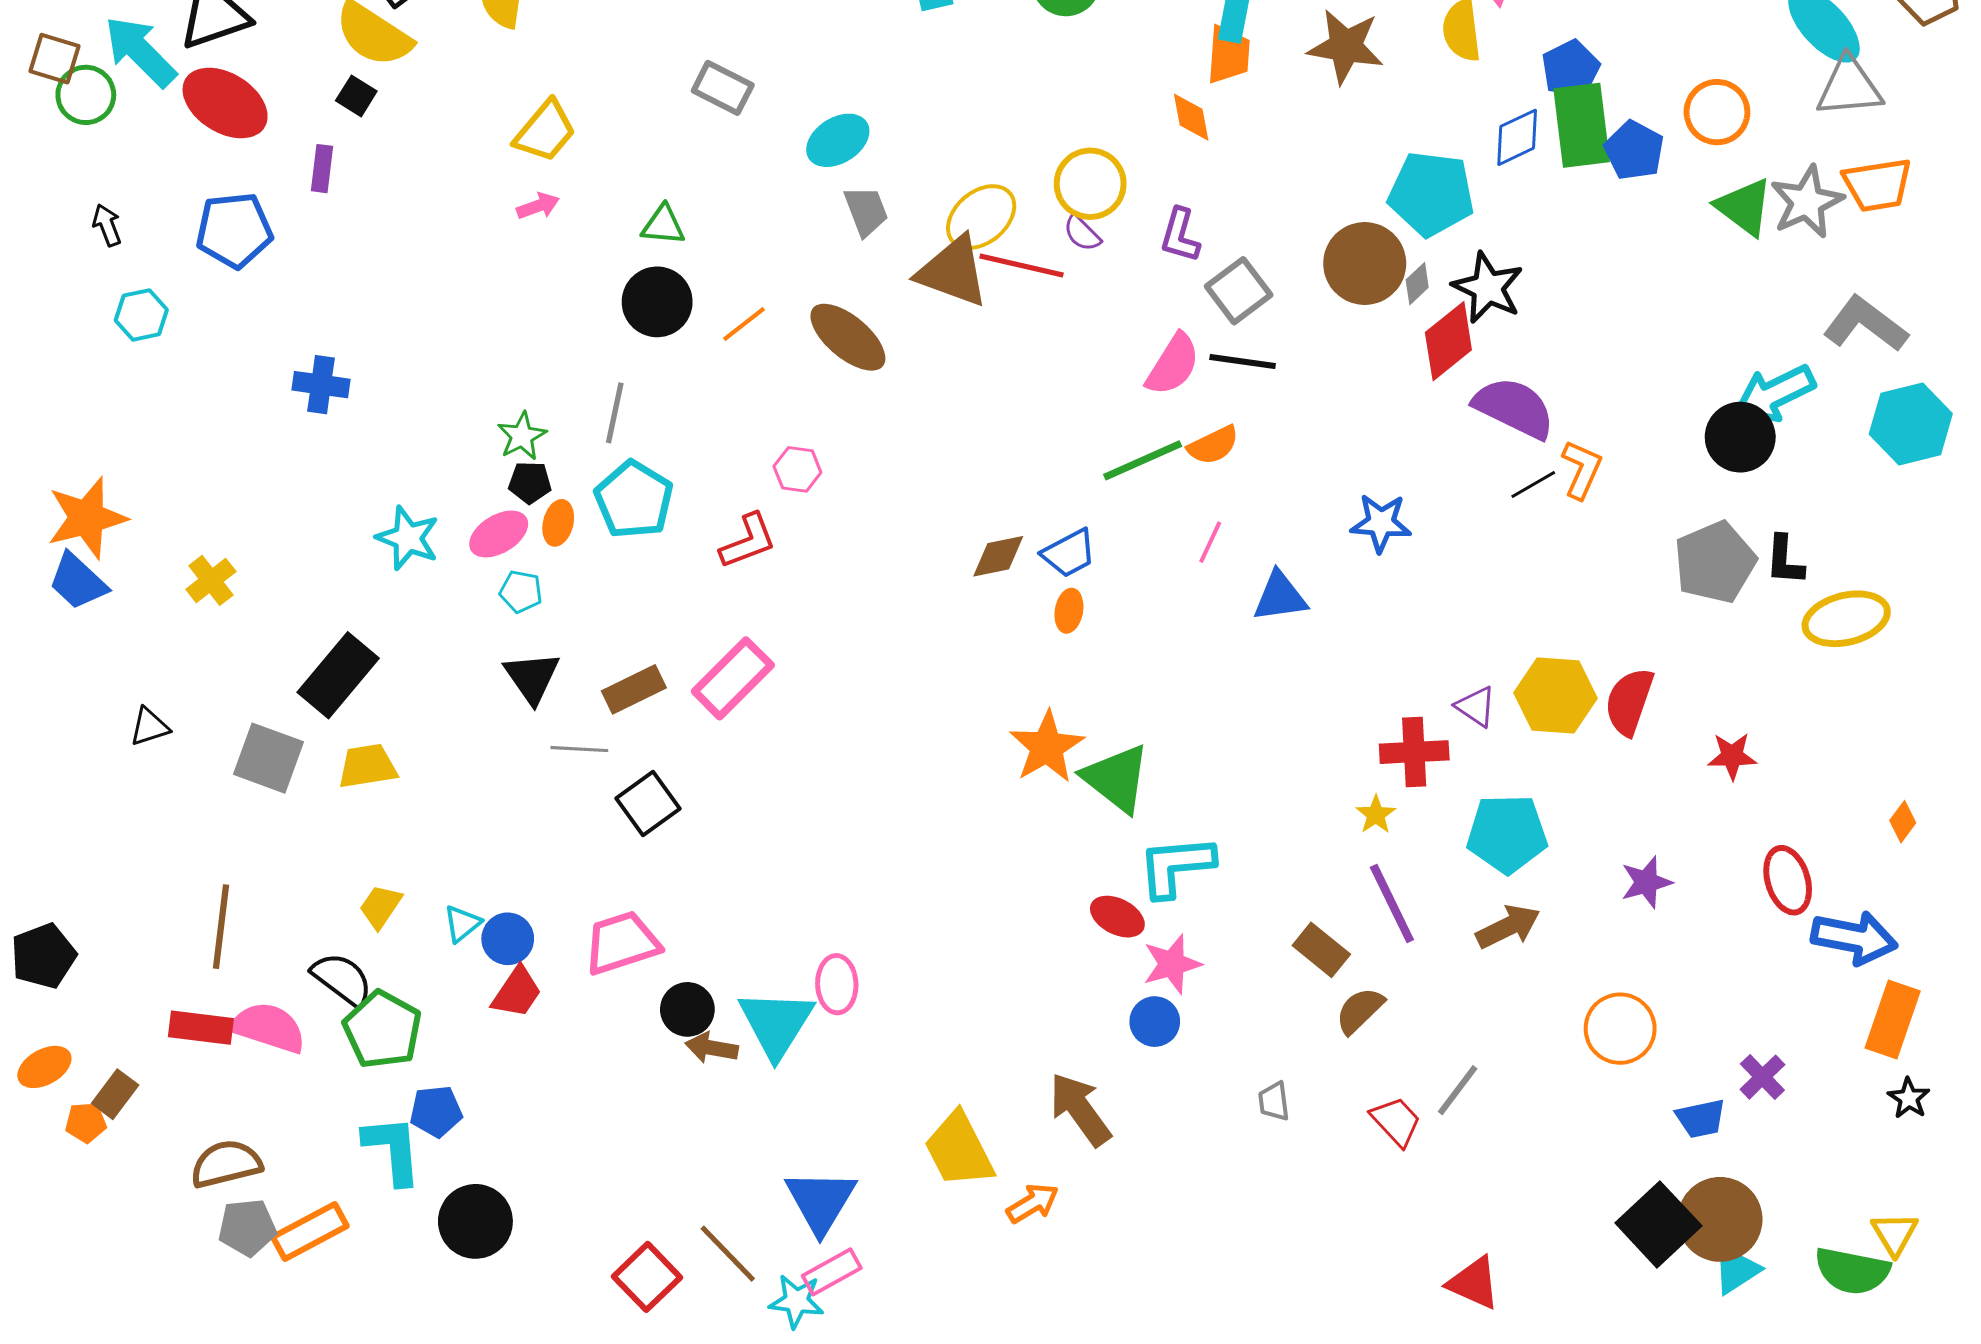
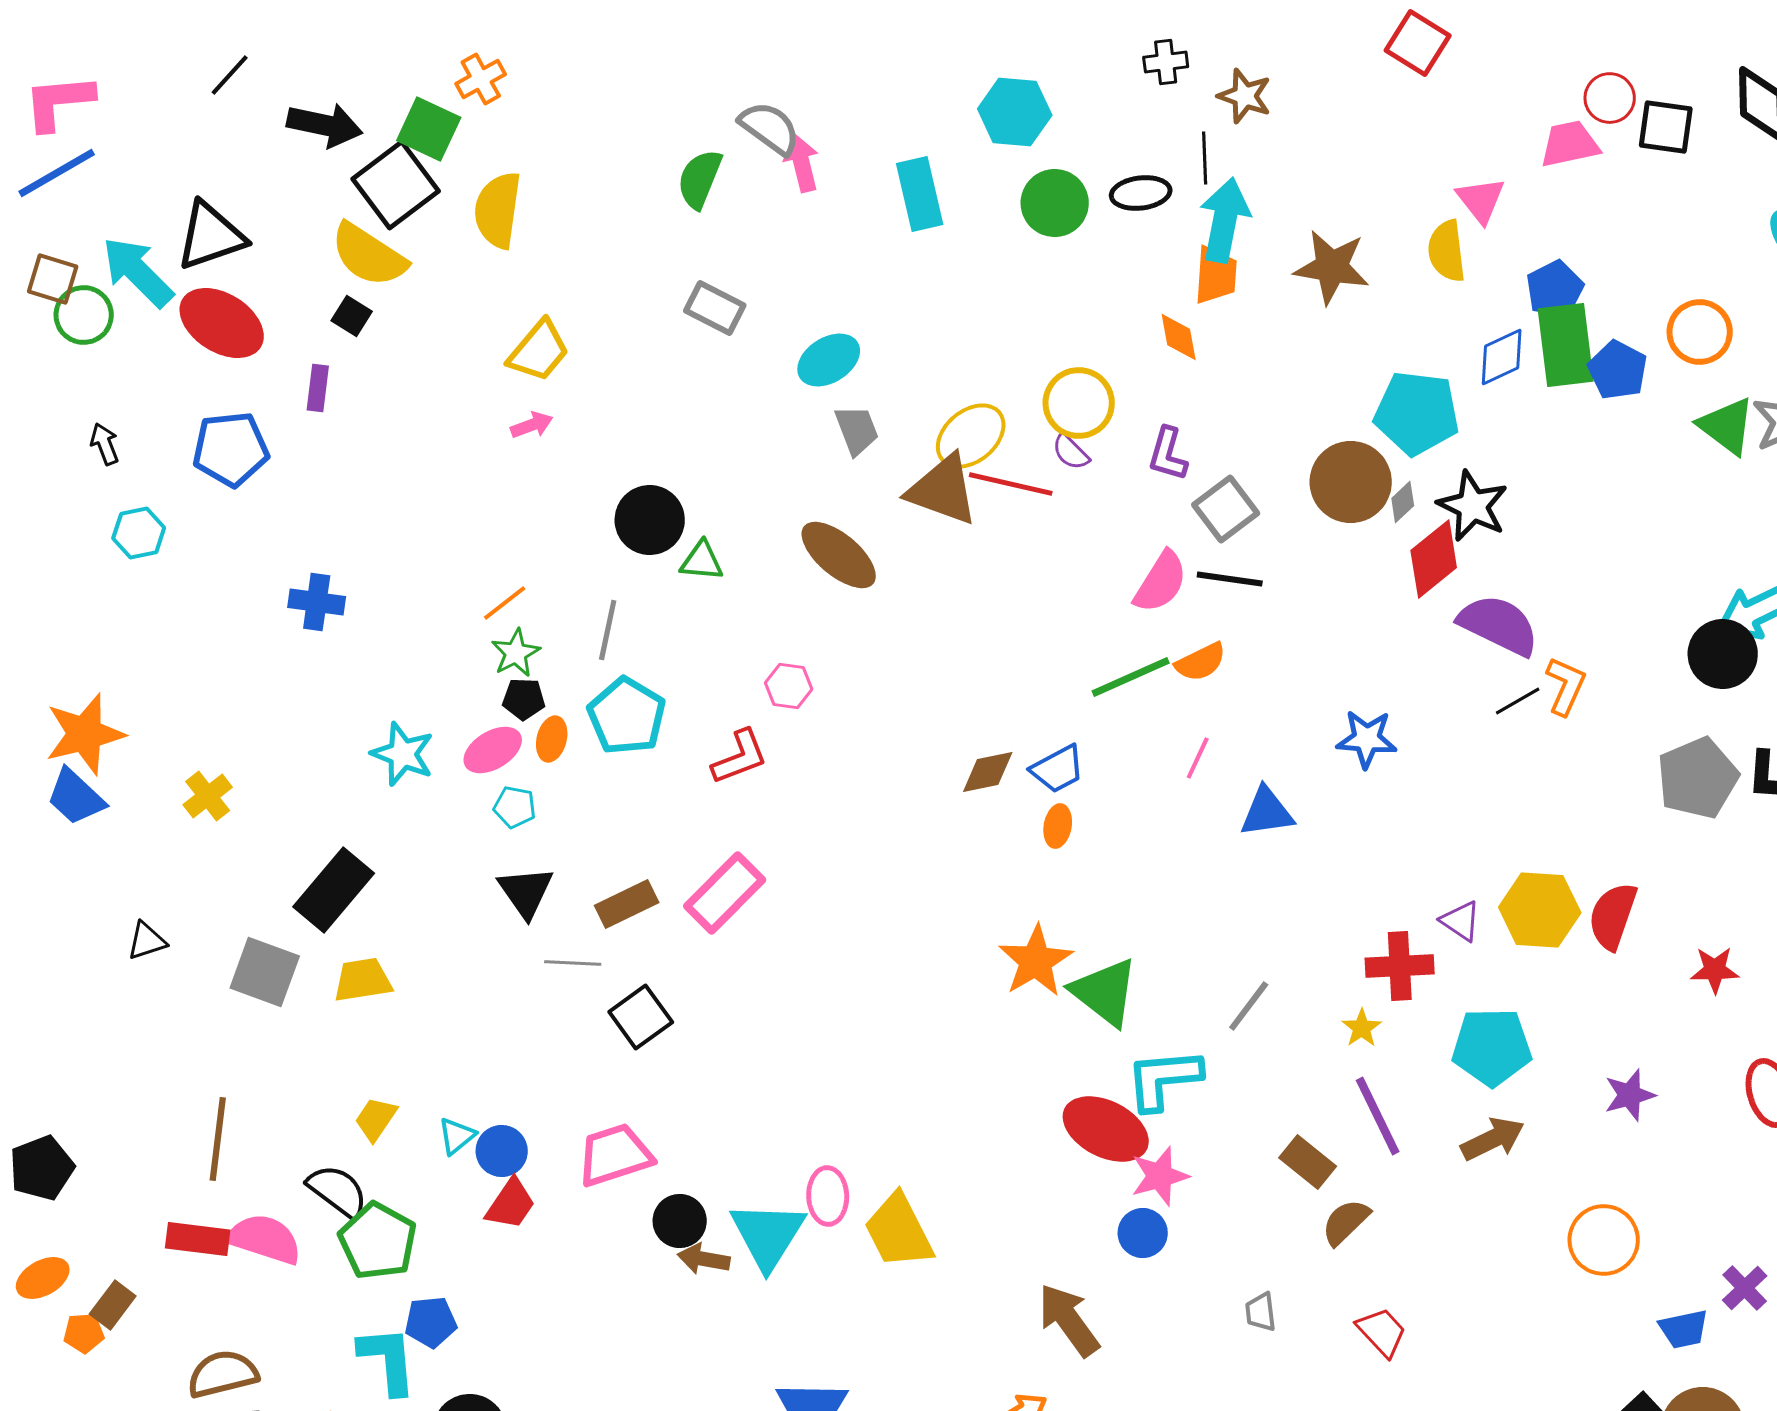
green triangle: (663, 225) -> (702, 561), moved
orange line: (744, 324) -> (505, 603), moved
red ellipse: (1117, 917) -> (1106, 1129), size x1.6
gray line: (1458, 1090) -> (1249, 1006), moved
yellow trapezoid: (959, 1150) -> (899, 1231), moved

